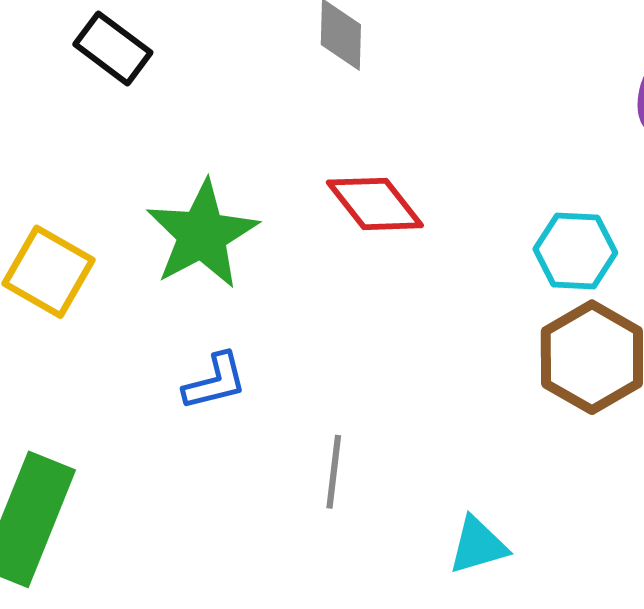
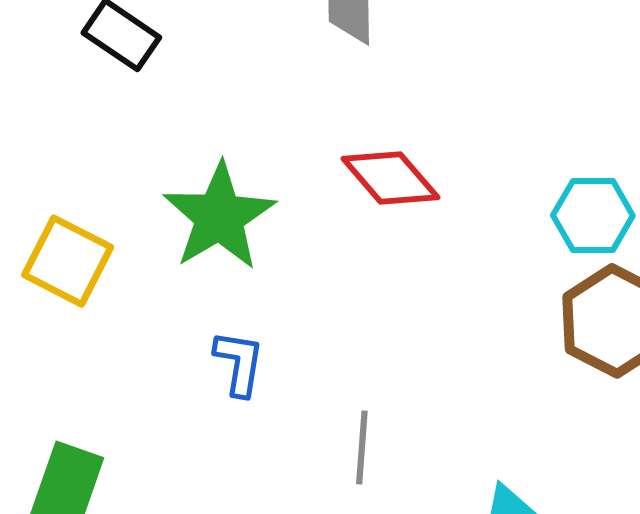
blue L-shape: (215, 382) -> (239, 363), turned -64

